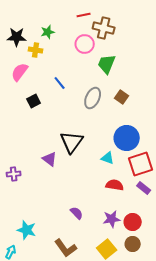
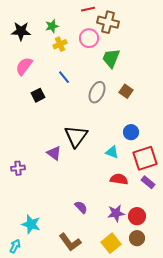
yellow cross: (36, 50) -> (60, 44), moved, turned -32
blue circle: (127, 138) -> (131, 132), size x0.6

